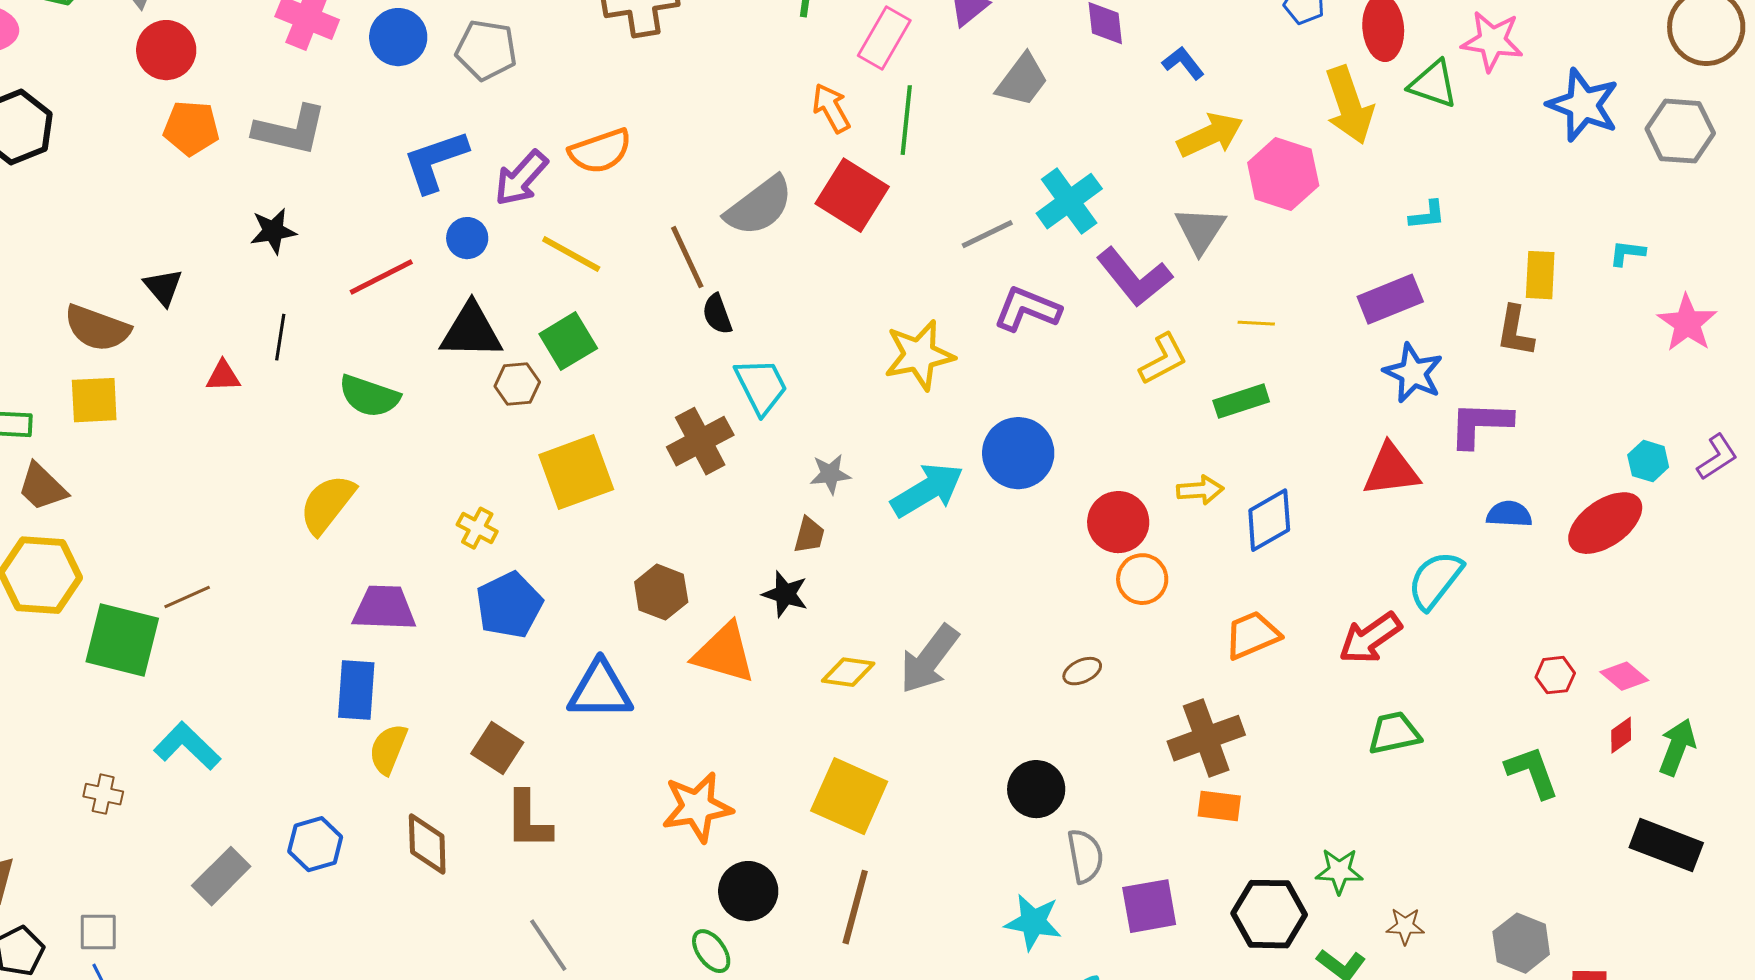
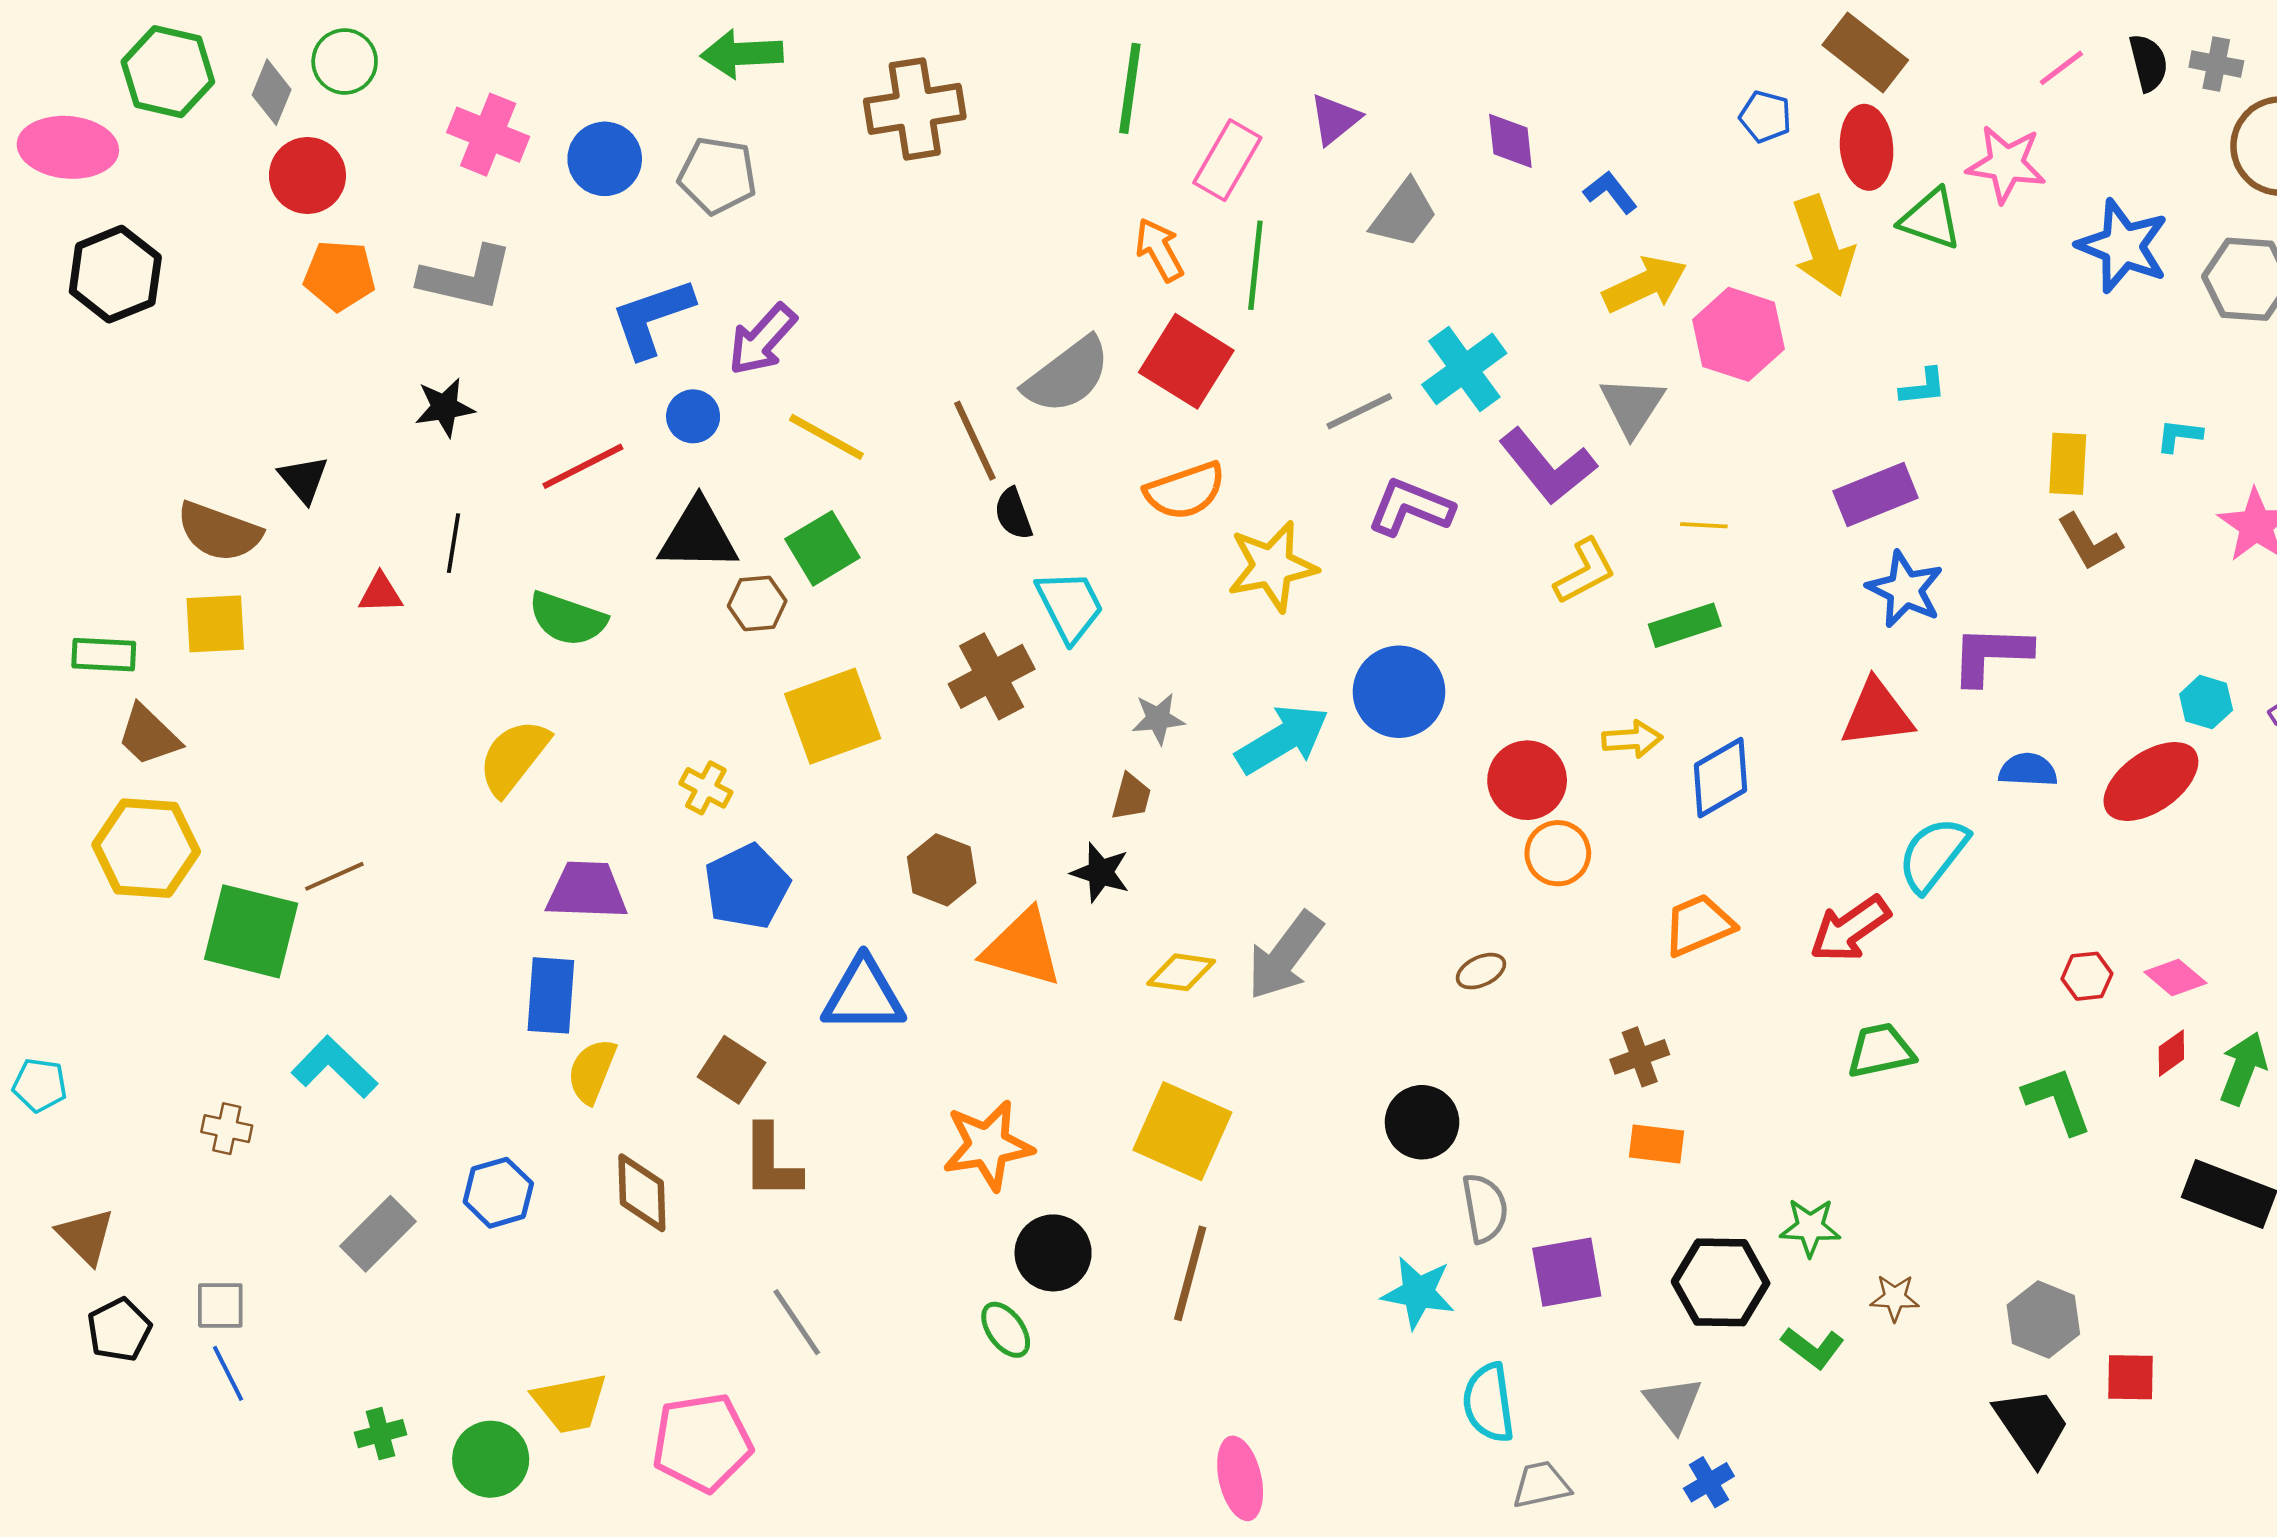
orange semicircle: (600, 151) -> (1185, 491), moved
brown L-shape: (1515, 331) -> (2089, 542), moved, turned -40
brown cross: (1206, 738) -> (1640, 1057), size x0.6

